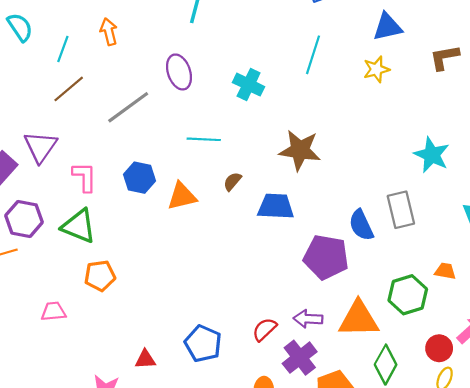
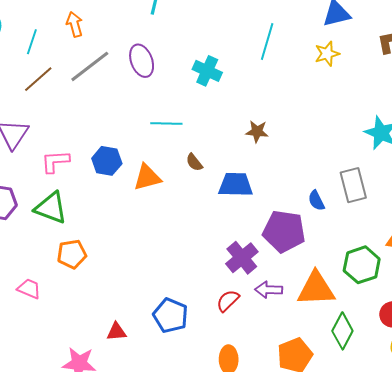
gray line: (128, 107) -> (90, 66), moved
brown star: (300, 150) -> (257, 131), size x0.6
pink L-shape: (85, 177) -> (55, 162), turned -92
brown semicircle: (232, 181) -> (194, 162), turned -78
blue semicircle: (361, 225) -> (316, 201), size x0.7
pink trapezoid: (53, 311) -> (29, 289), turned 30
purple cross: (300, 358) -> (242, 258), moved

